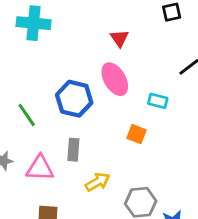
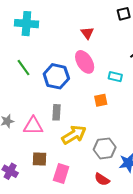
green line: (27, 115) -> (23, 68), moved
orange square: (137, 134) -> (101, 100), turned -32
yellow arrow: (98, 182) -> (74, 135), size x1.4

